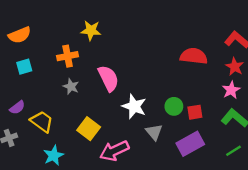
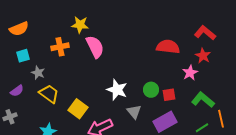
pink semicircle: (108, 78) -> (95, 47), moved
gray star: (71, 86) -> (38, 73), moved
pink star: (231, 90) -> (190, 73), moved
yellow trapezoid: (42, 122) -> (49, 94), moved

